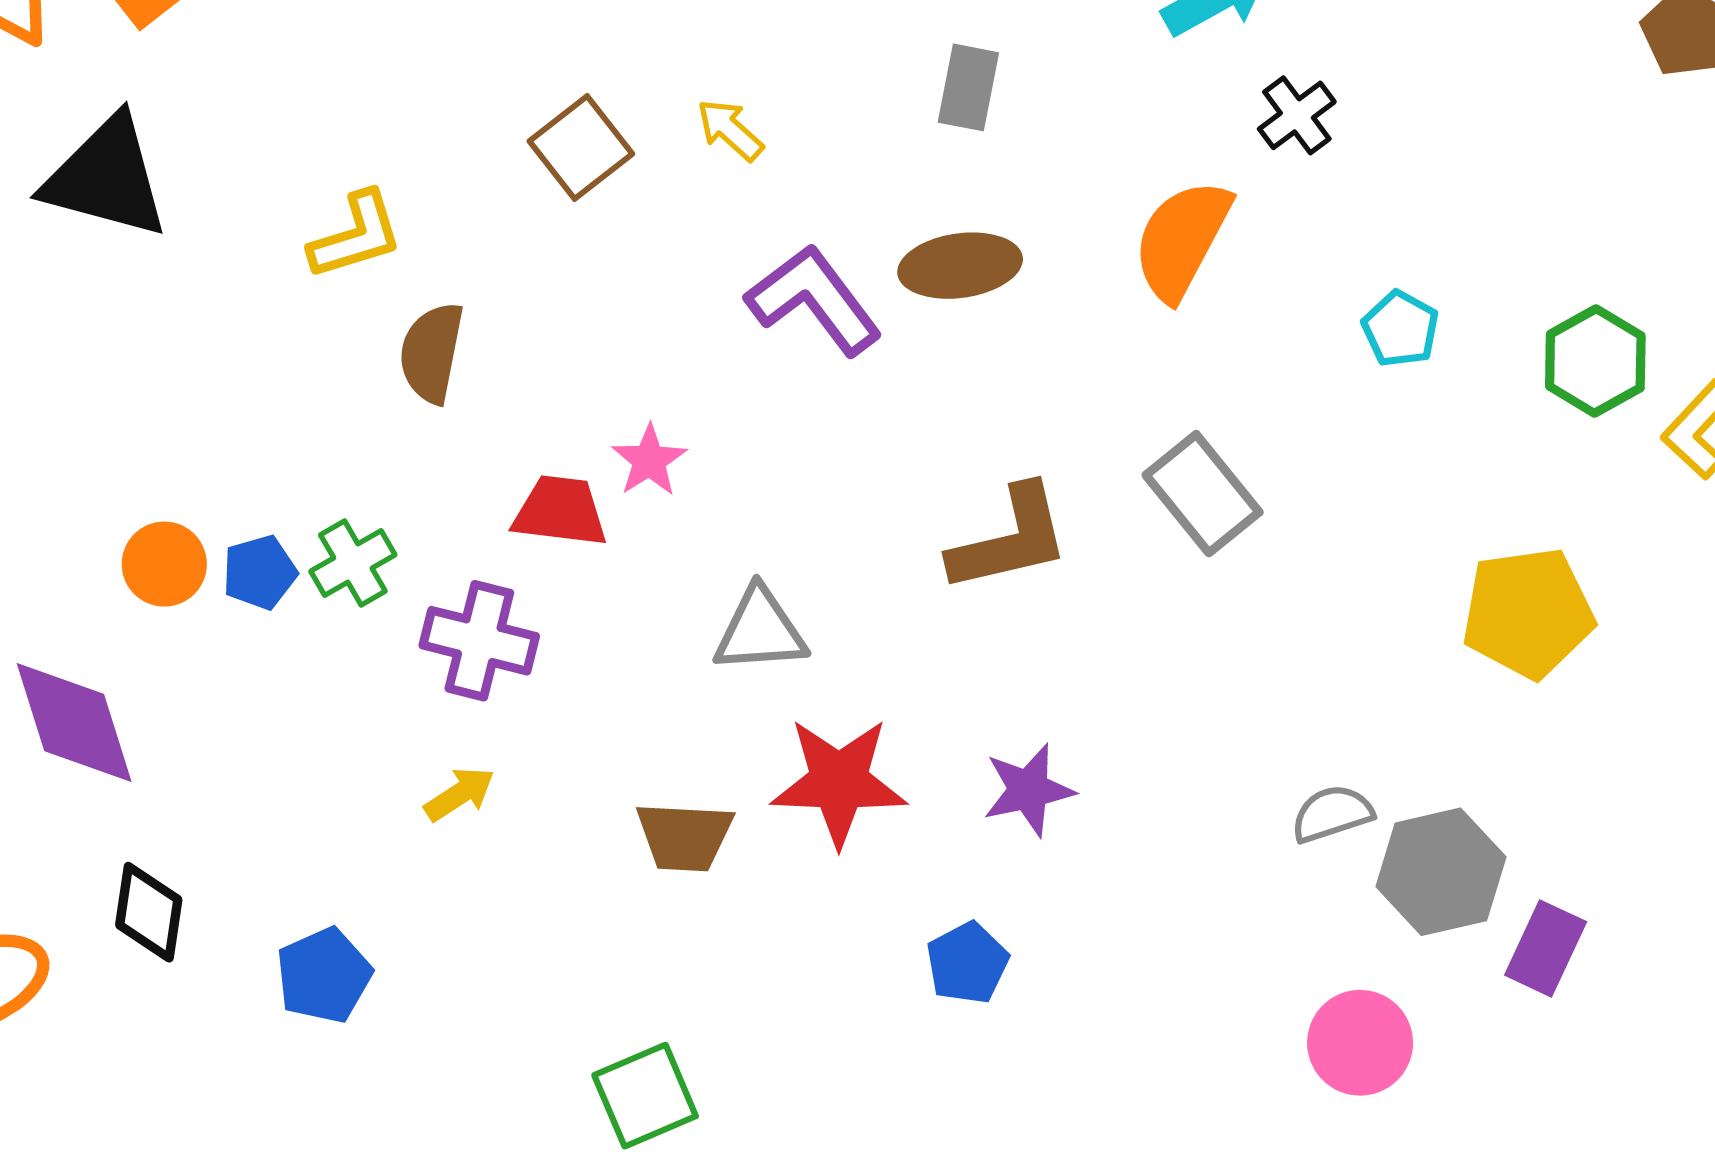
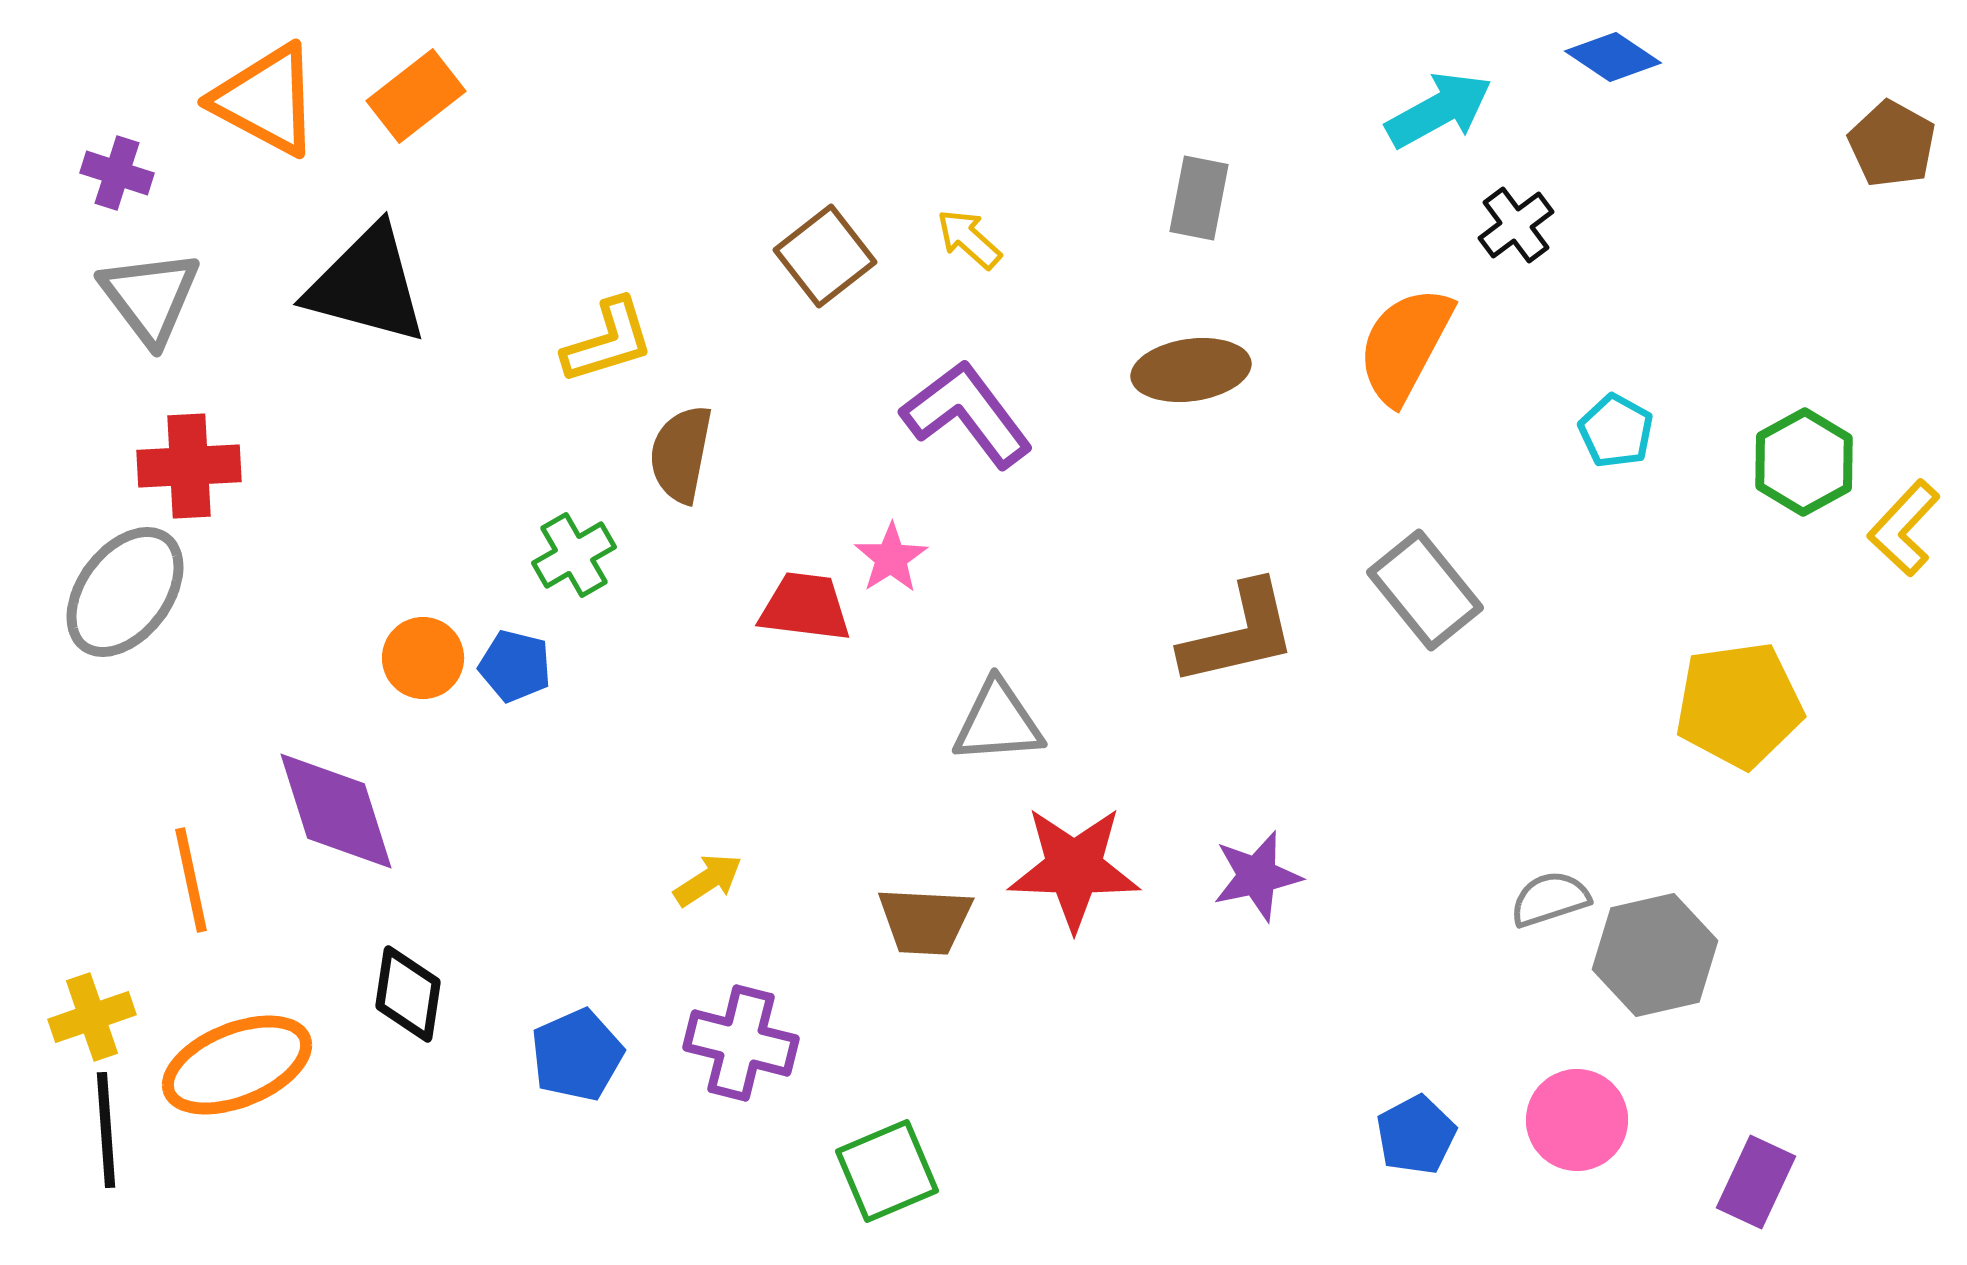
purple L-shape: (814, 300) -> (967, 414), moved
green cross: (353, 563) -> (574, 555), moved
blue pentagon: (260, 572) -> (515, 666), turned 30
purple cross: (479, 641) -> (741, 1043), moved
purple rectangle: (1546, 948) -> (1756, 1182), moved
blue pentagon: (967, 963) -> (1416, 1135), moved

